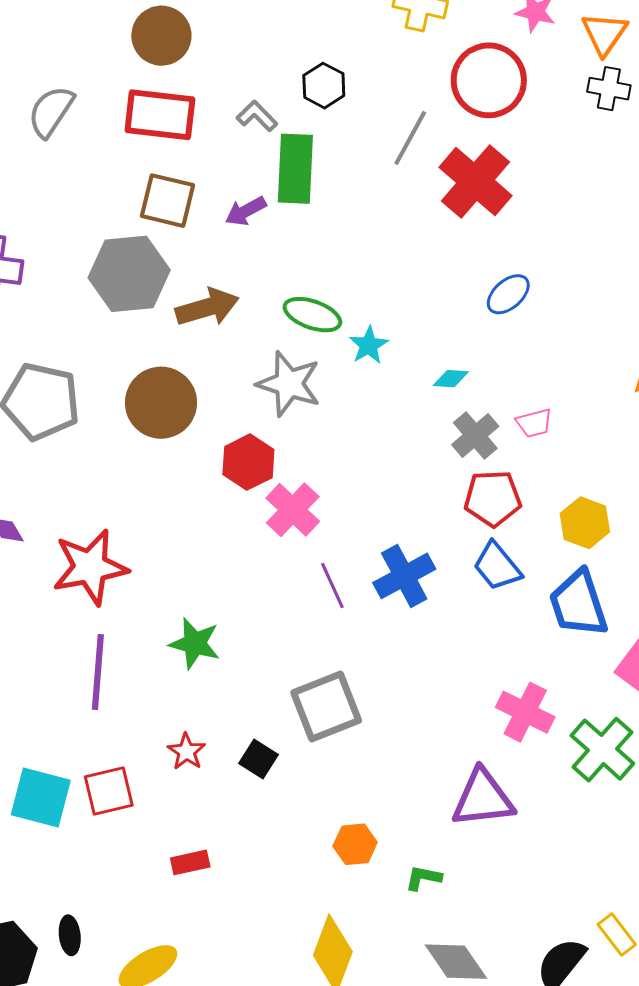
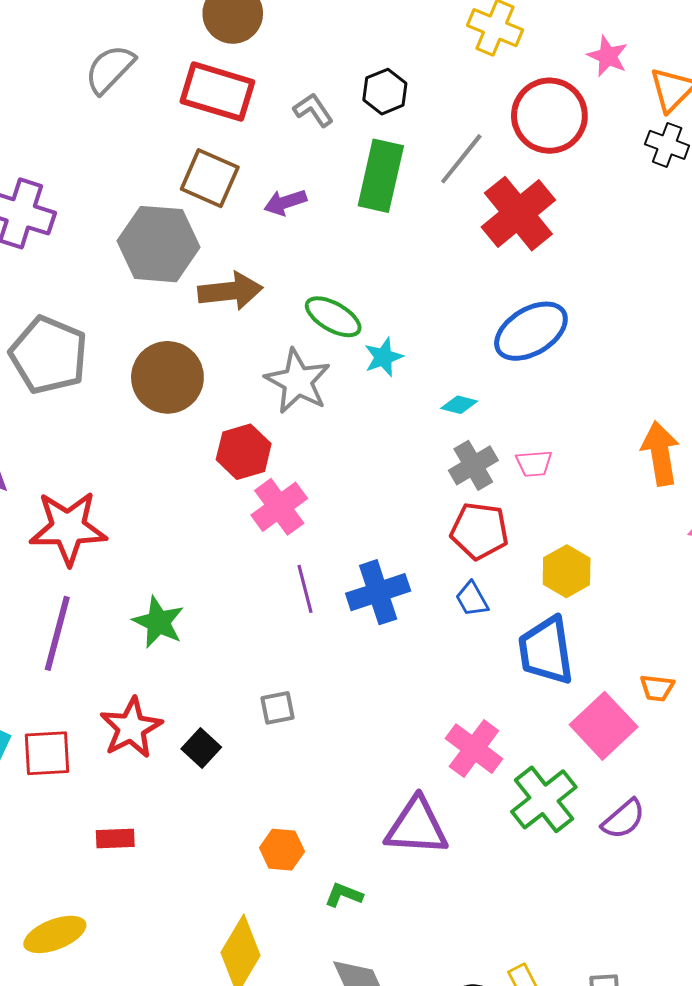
green rectangle: (295, 169) -> (381, 176), moved
blue ellipse: (508, 294) -> (531, 331), size x1.6
blue trapezoid: (497, 566) -> (472, 599), size x0.7
gray square: (326, 707) -> (278, 708), size x0.5
red star: (186, 751) -> (131, 728), size x1.6

